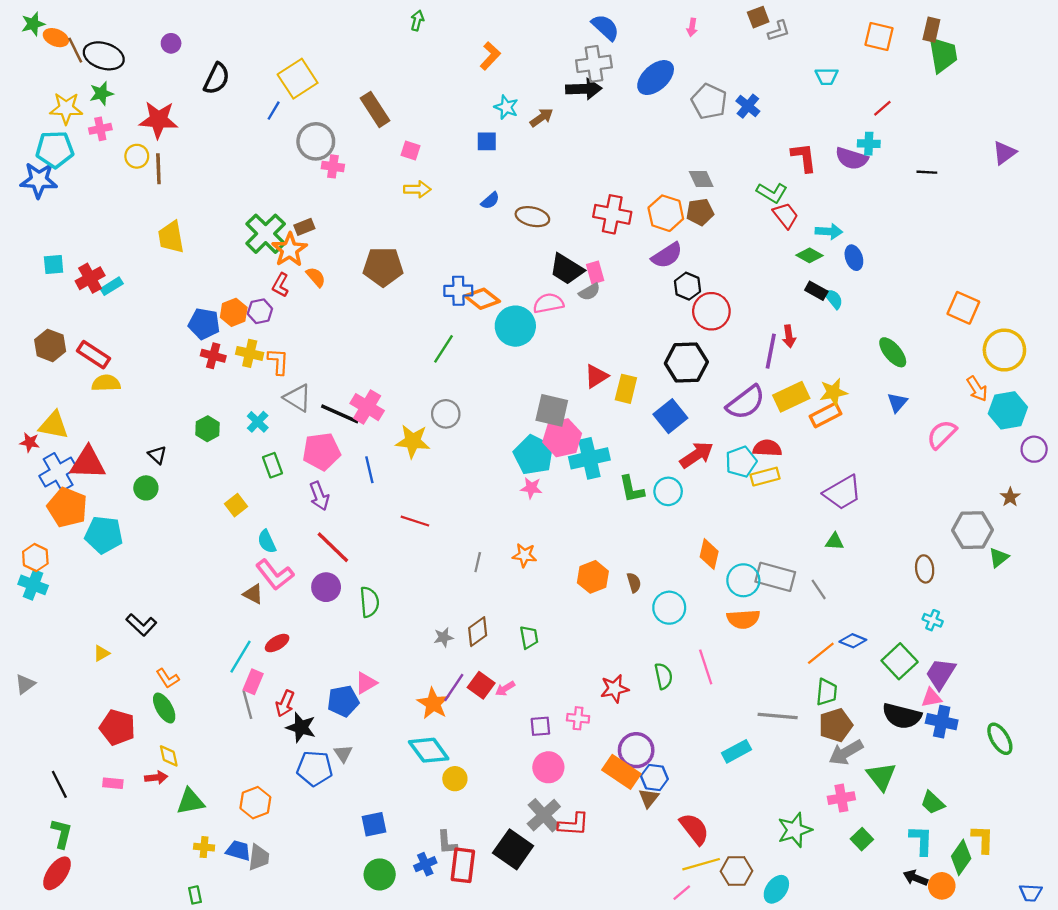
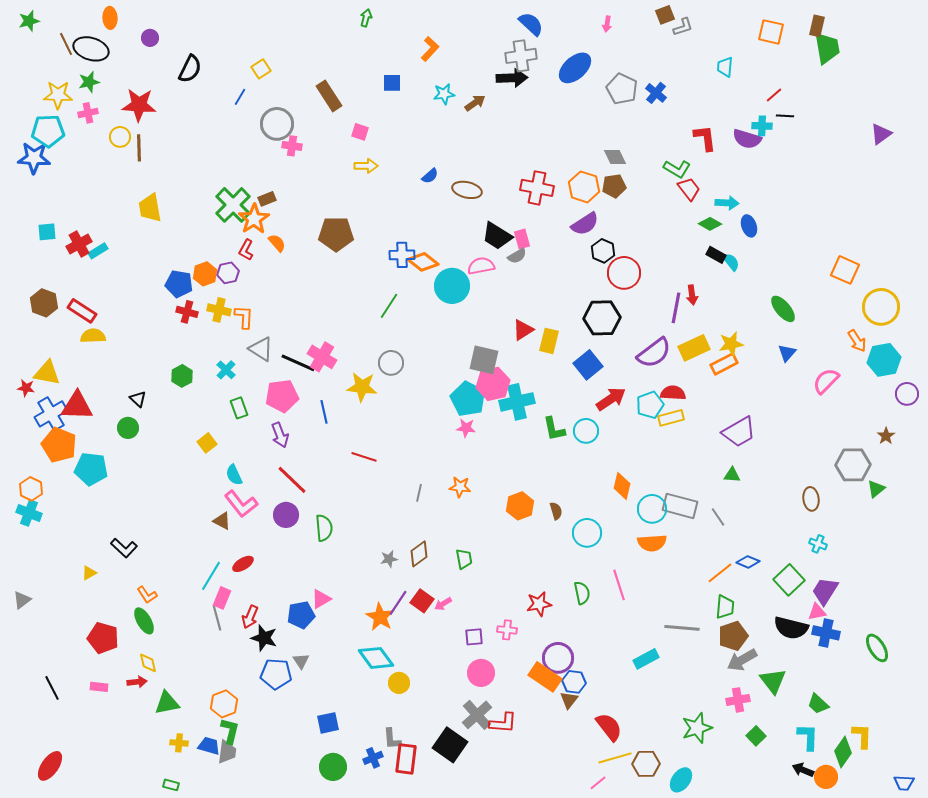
orange ellipse: (56, 38) -> (110, 18), moved, turned 65
cyan trapezoid: (827, 76) -> (725, 67), turned 95
yellow square: (298, 79) -> (261, 69), size x0.6
cyan star: (506, 107) -> (444, 94), turned -30
blue square: (487, 141) -> (392, 83), moved
black line: (927, 172) -> (785, 116), moved
green L-shape: (62, 833) -> (230, 731), moved
green rectangle: (195, 895) -> (171, 785), turned -63

